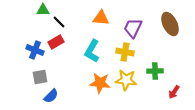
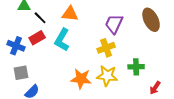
orange triangle: (101, 18) -> (70, 14), moved
cyan L-shape: (92, 51) -> (62, 40), moved
yellow cross: (125, 52) -> (106, 48), turned -30

